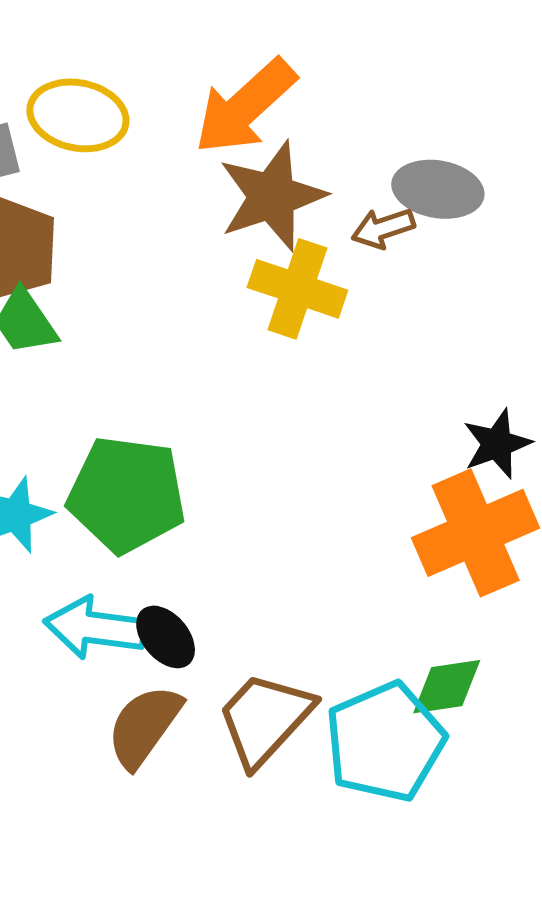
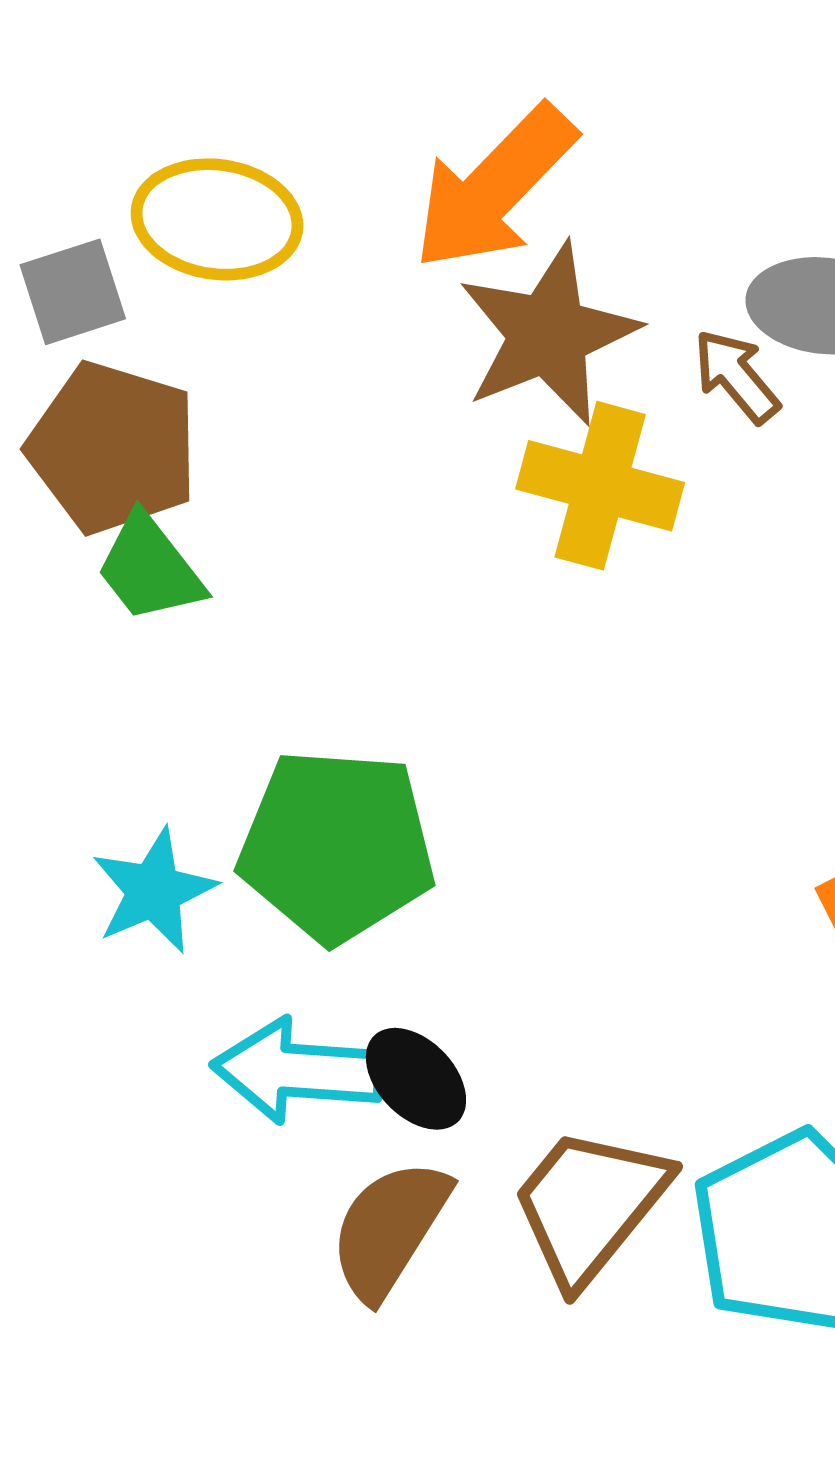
brown arrow: (383, 228) -> (736, 376), turned 72

